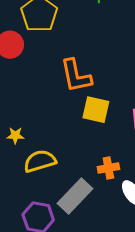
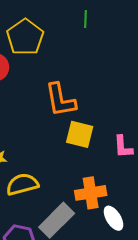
orange cross: (108, 168) -> (91, 193), size x1.4

